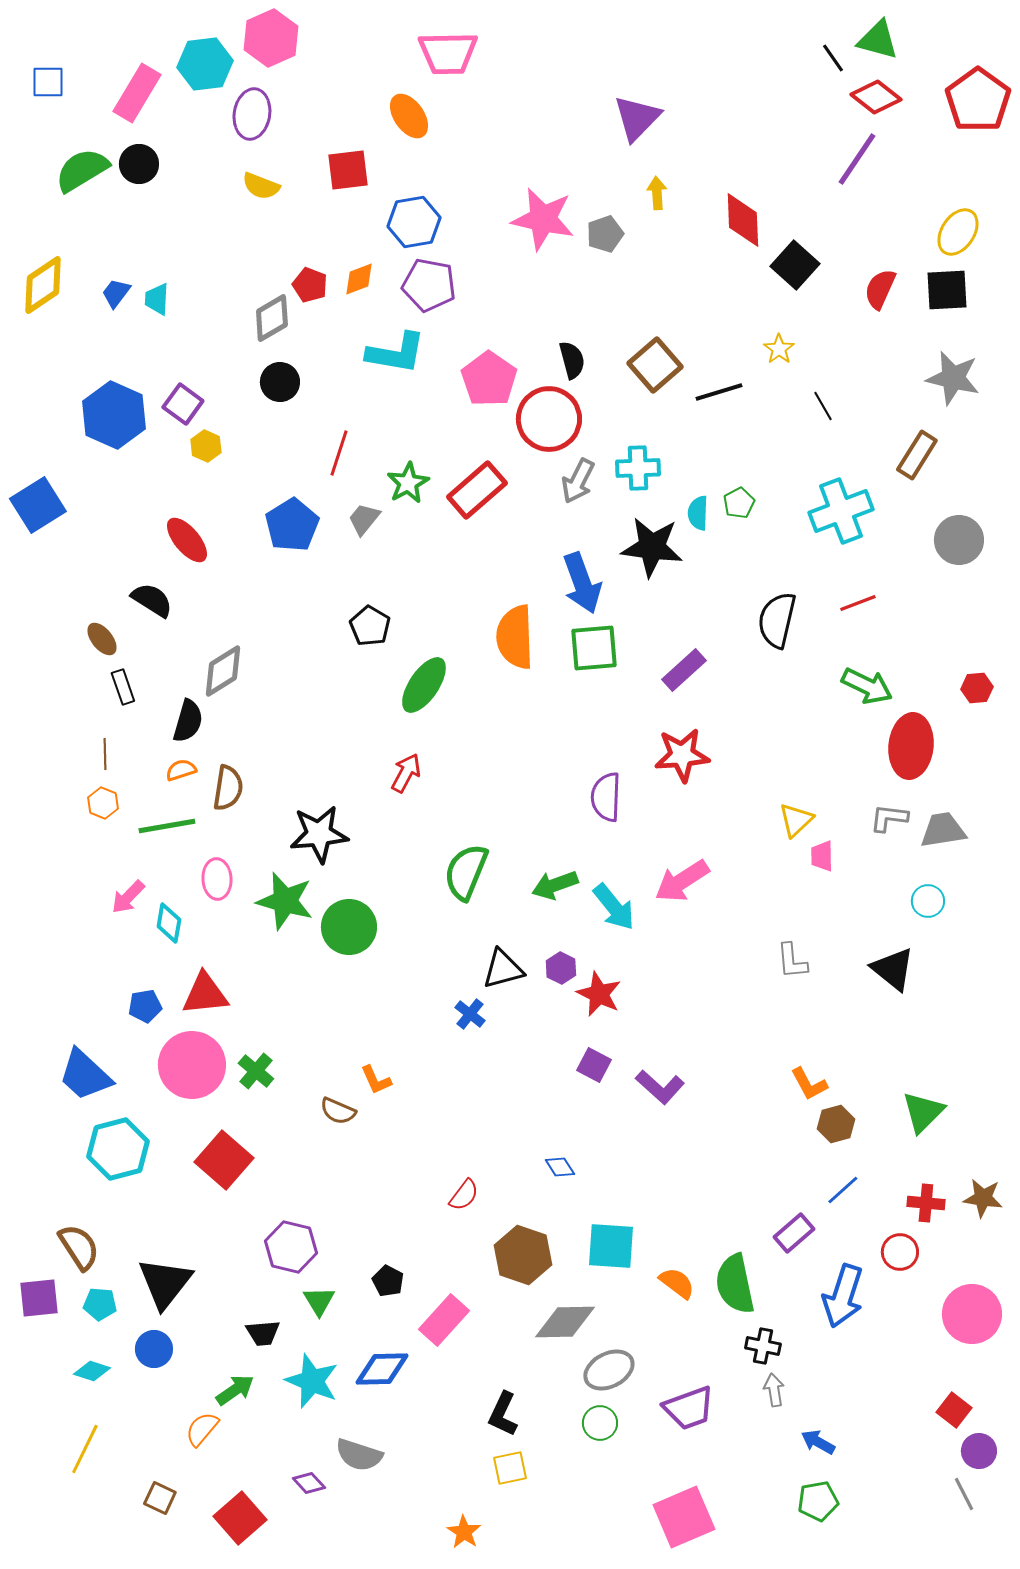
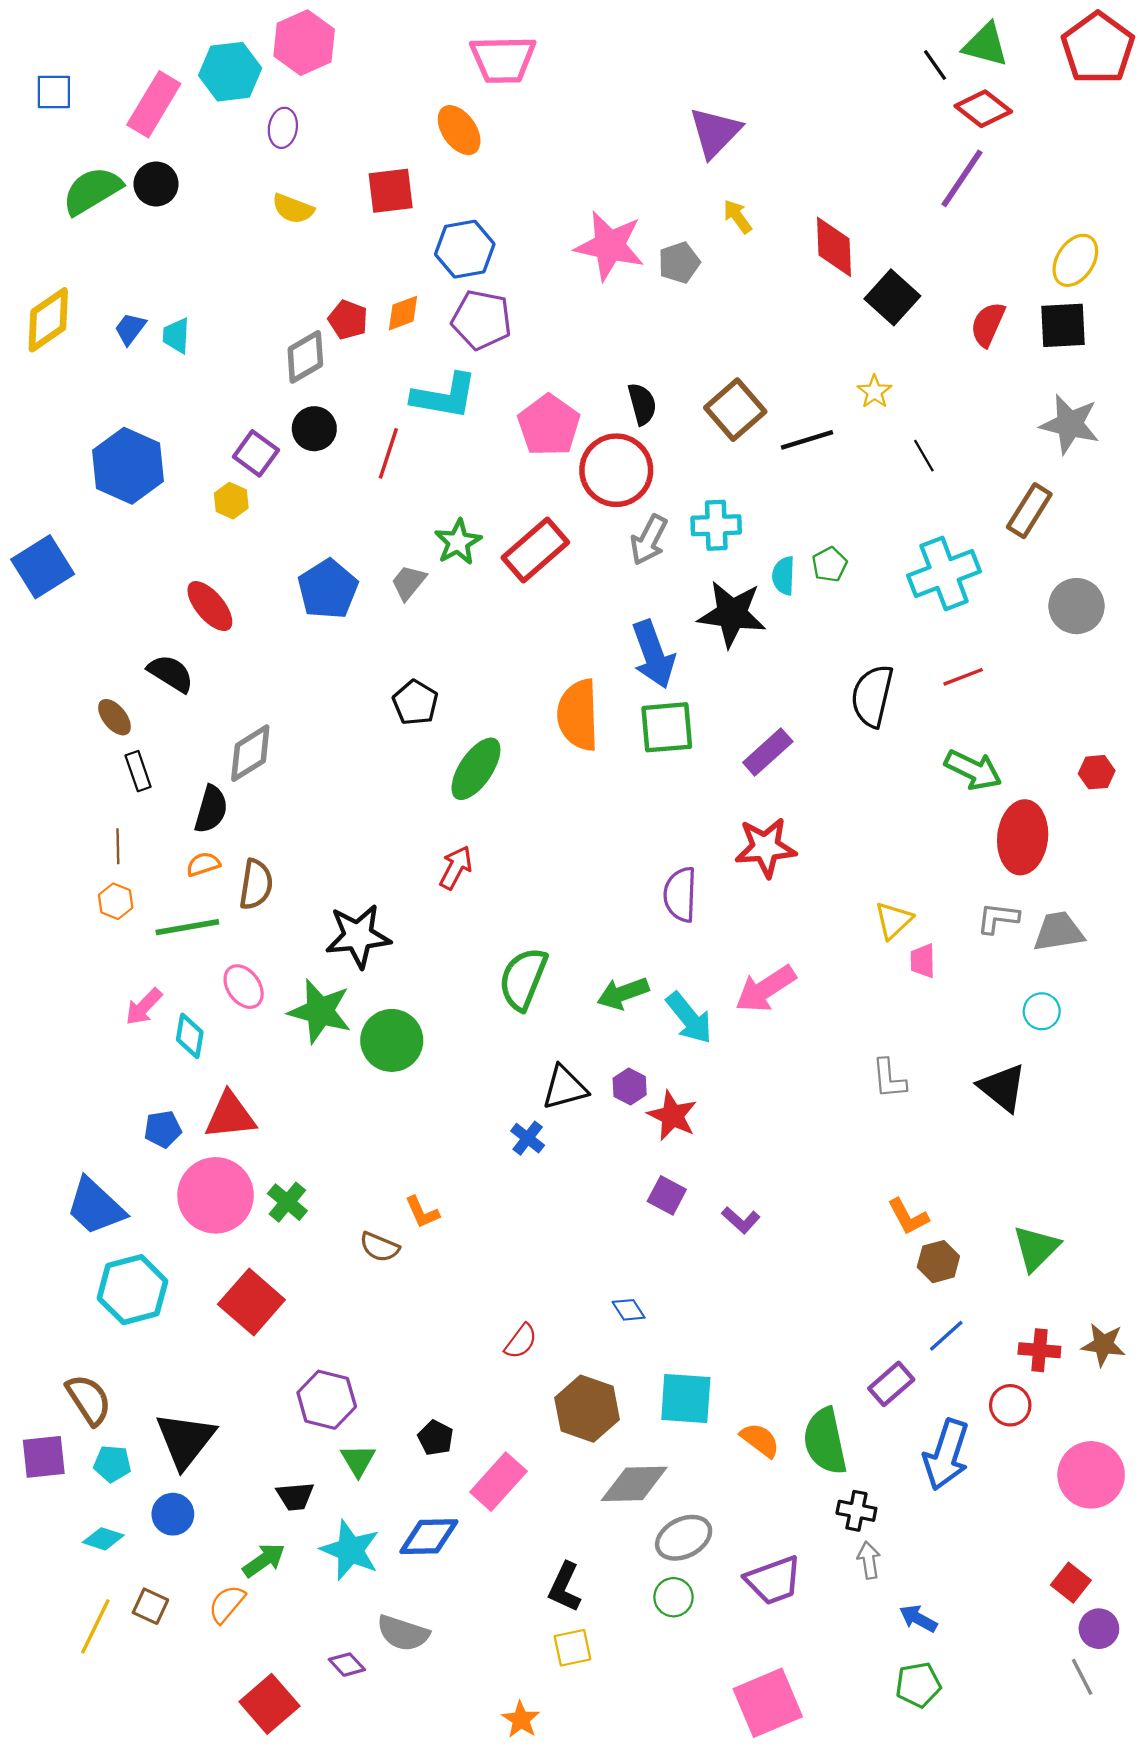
red pentagon: (978, 100) -> (1098, 48), moved
purple ellipse: (252, 114) -> (283, 128), size x0.7
yellow arrow: (657, 193) -> (737, 217), turned -32
purple square: (183, 404) -> (256, 453), moved
red line: (339, 453) -> (388, 453), moved
pink ellipse: (217, 879) -> (244, 987), turned -33
purple L-shape: (660, 1087) -> (741, 1220), size x0.7
brown square: (160, 1498) -> (150, 1606), moved

